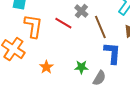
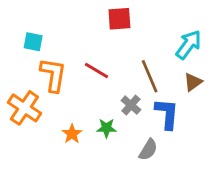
gray cross: (81, 11) -> (131, 105), moved
green star: (81, 67) -> (106, 128), moved

